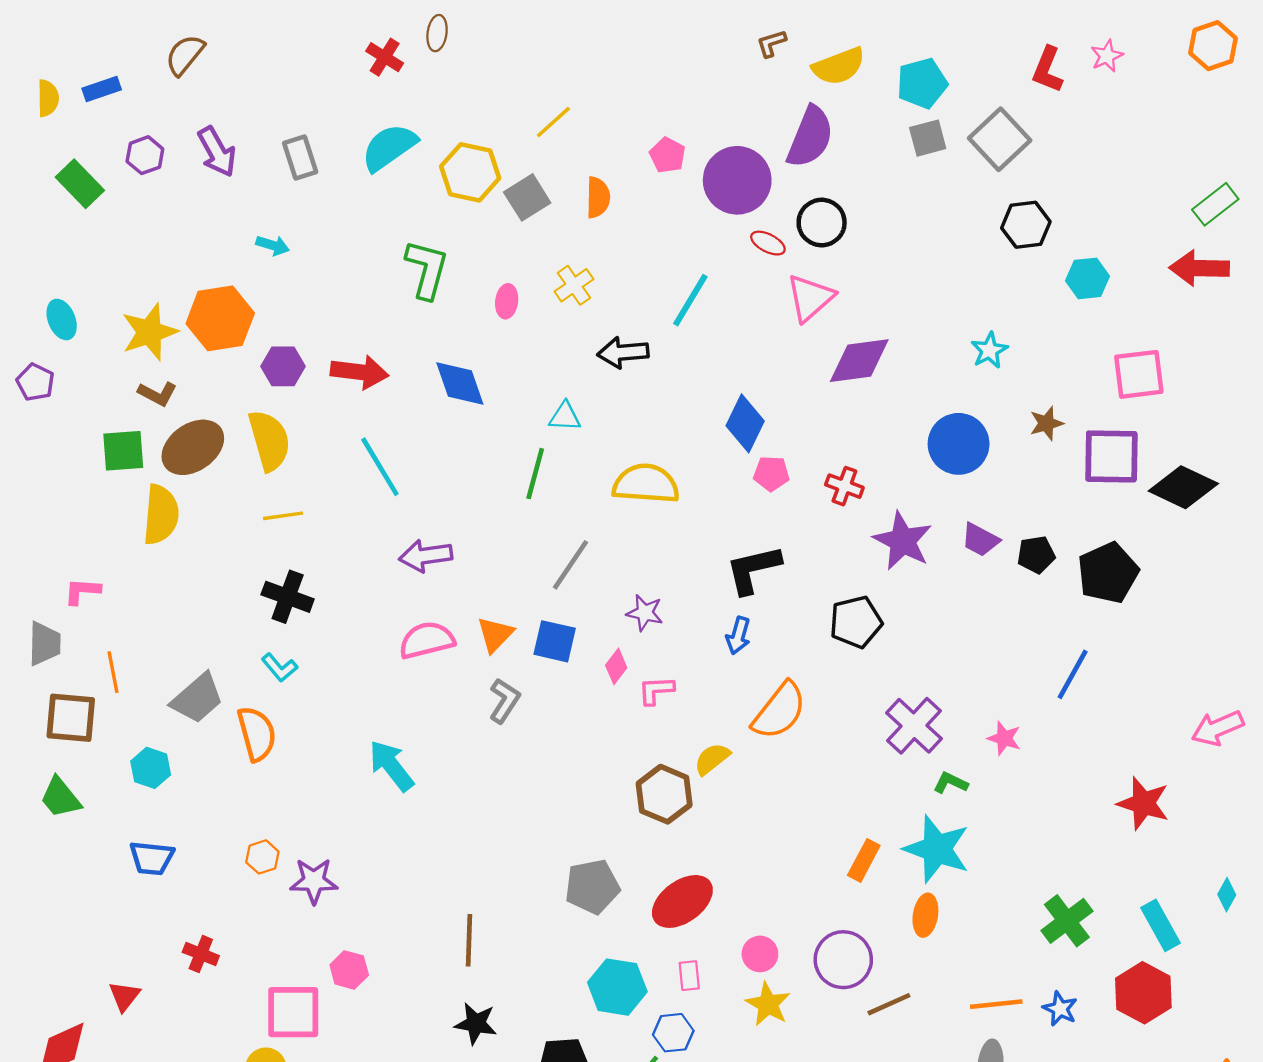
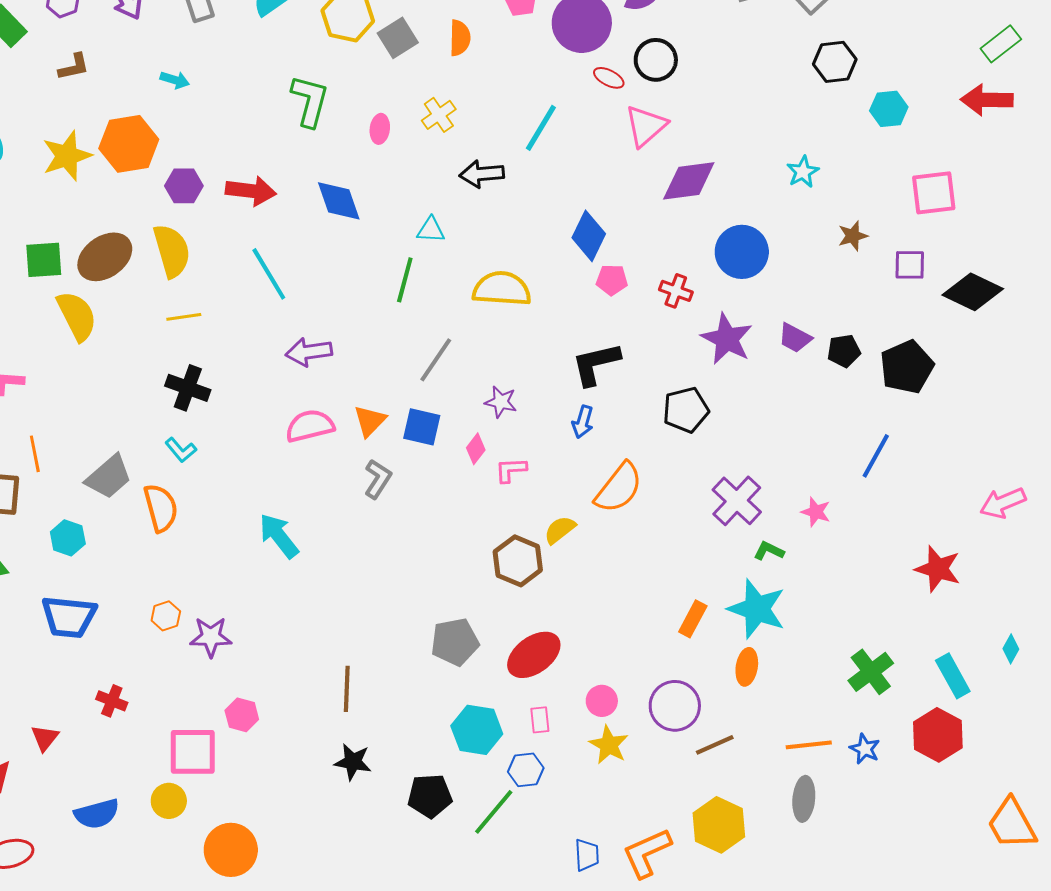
brown L-shape: (157, 394) -> (74, 67), moved, turned -40
blue circle: (959, 444) -> (742, 252), moved
purple square: (1111, 456) -> (910, 265), size x0.6
yellow semicircle: (161, 515) -> (77, 316), turned -32
blue trapezoid: (152, 858) -> (69, 617), size x1.4

